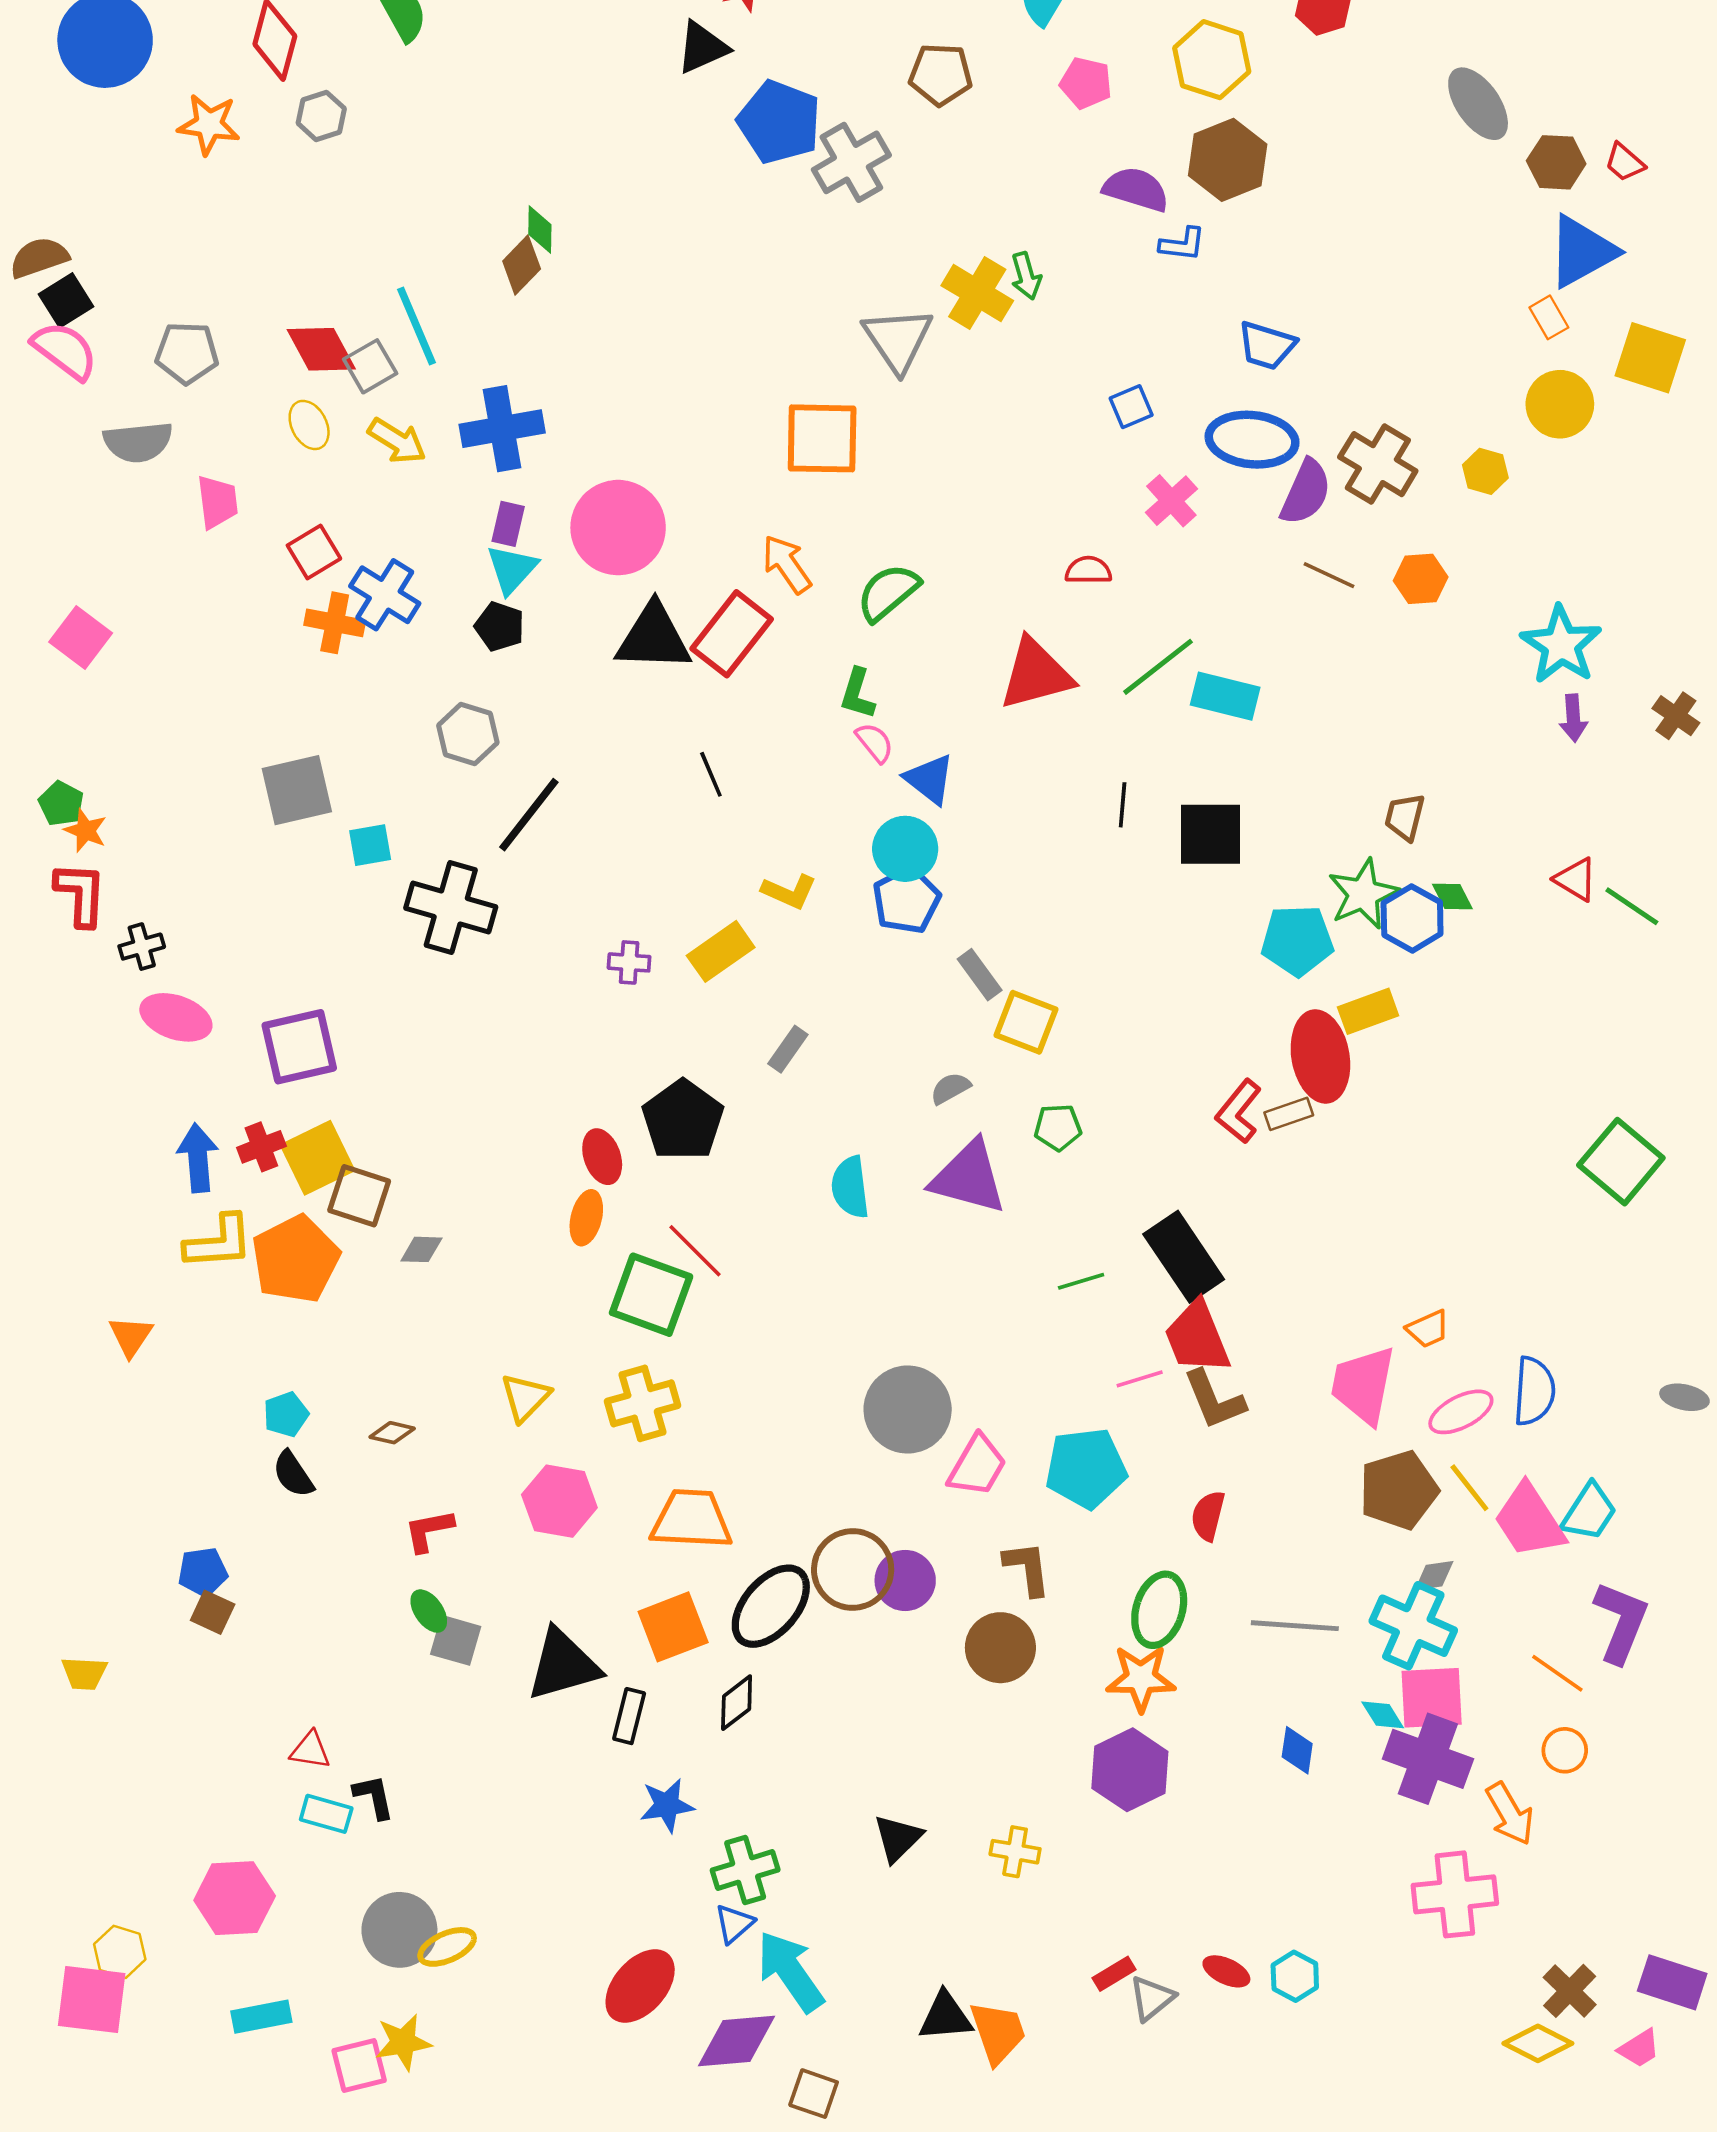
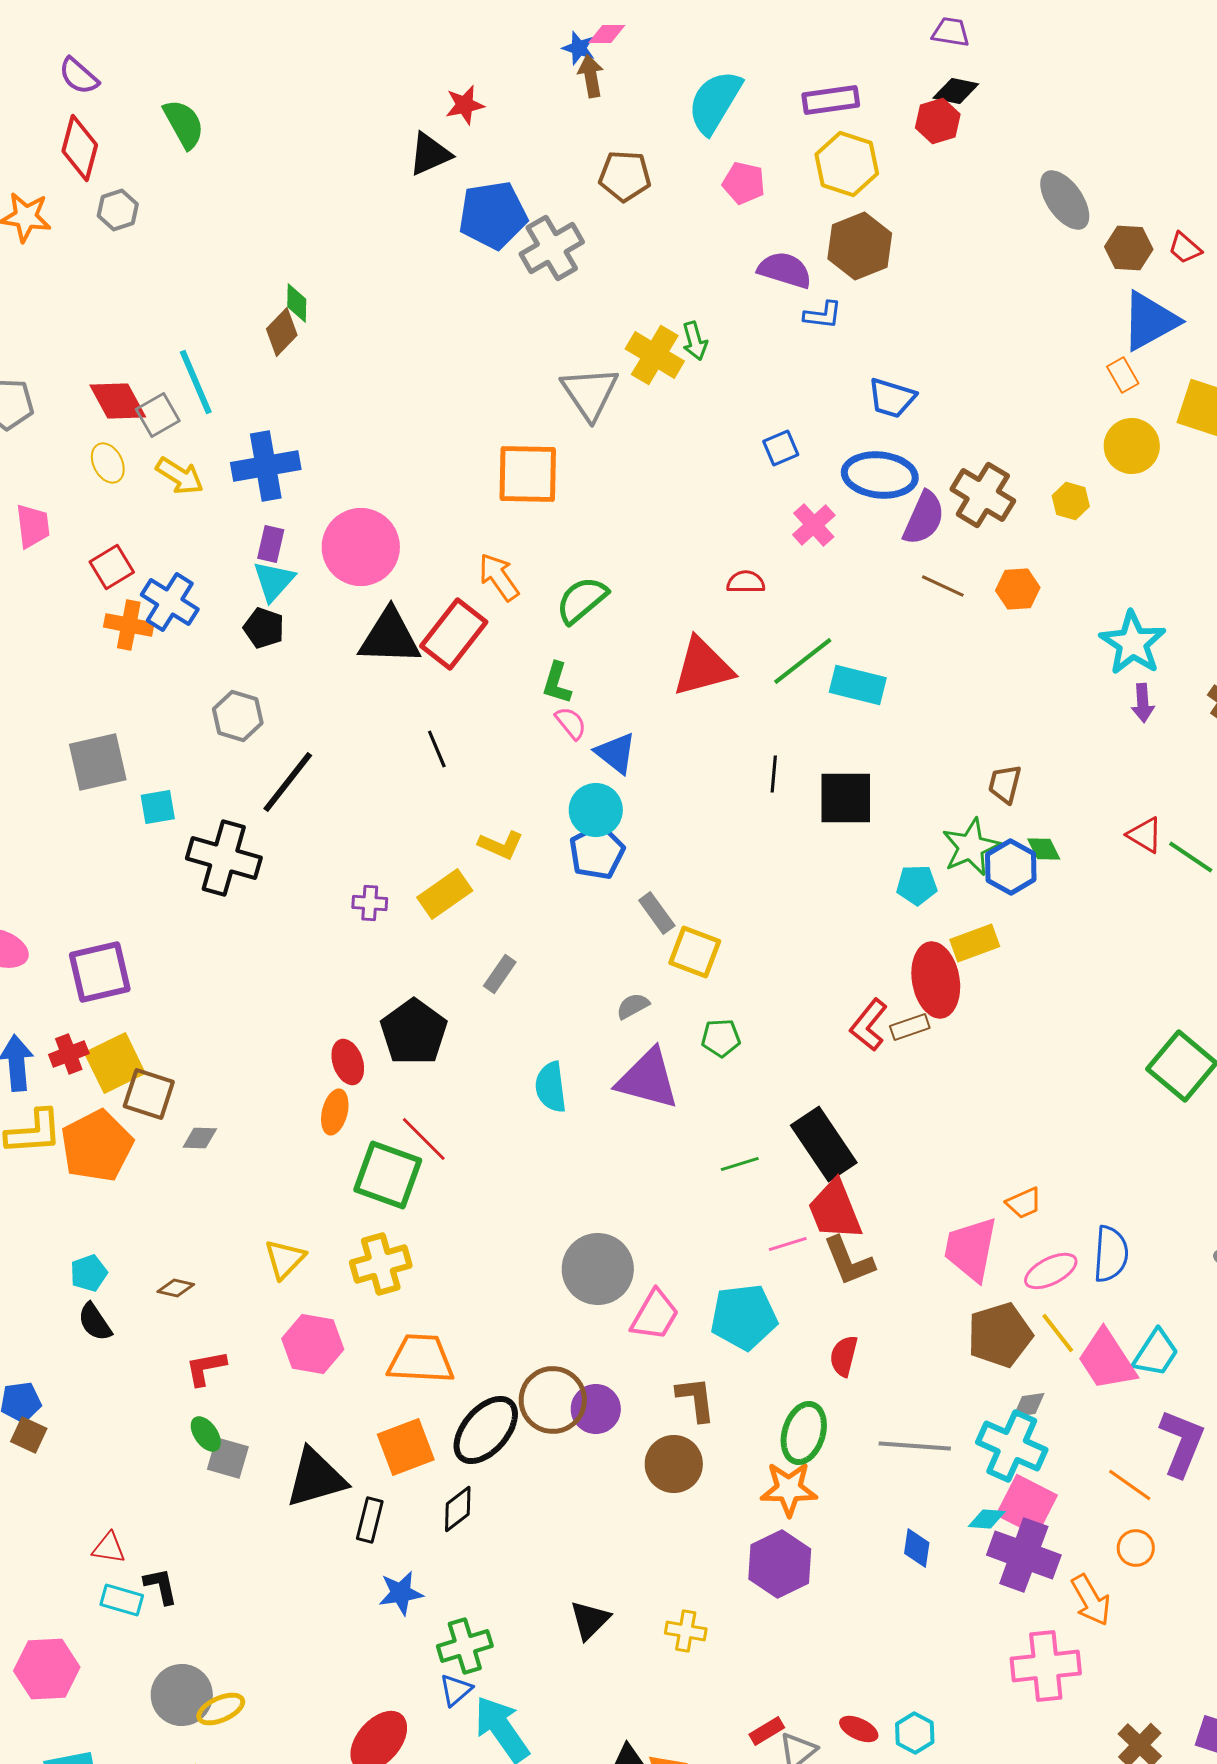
blue pentagon: (779, 122) -> (493, 215), turned -30
cyan pentagon: (1297, 940) -> (917, 885), size x0.7
pink square: (1432, 1698) -> (1027, 1505), turned 30
cyan diamond: (1383, 1715) -> (987, 1519), turned -54

